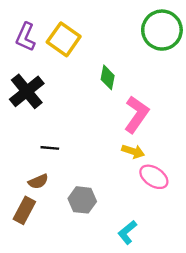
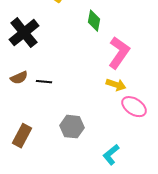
brown semicircle: (38, 181) -> (19, 78), moved

